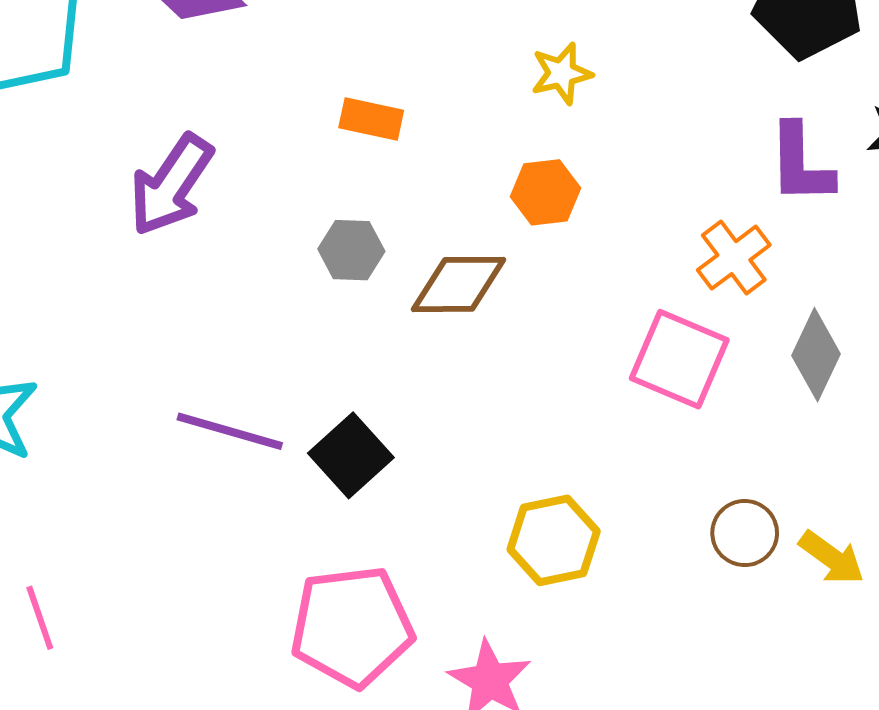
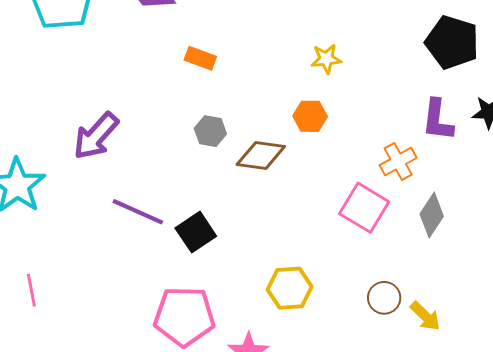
orange rectangle: (371, 119) -> (200, 58), moved
purple arrow: (171, 185) -> (96, 136), moved

